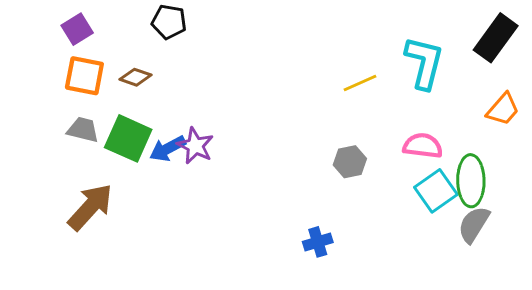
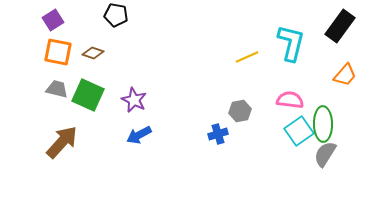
blue arrow: (168, 149) -> (139, 135), moved
blue cross: (318, 242) -> (218, 134), moved

